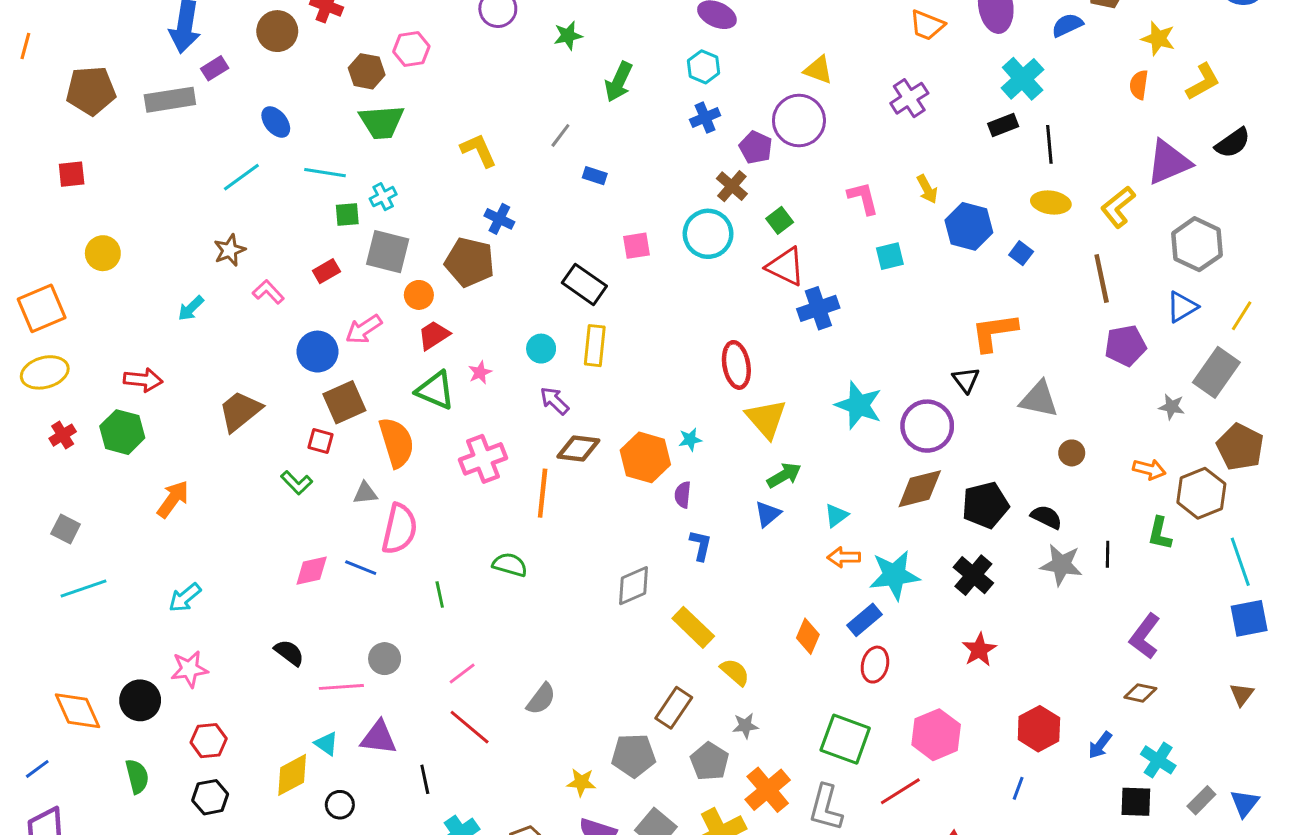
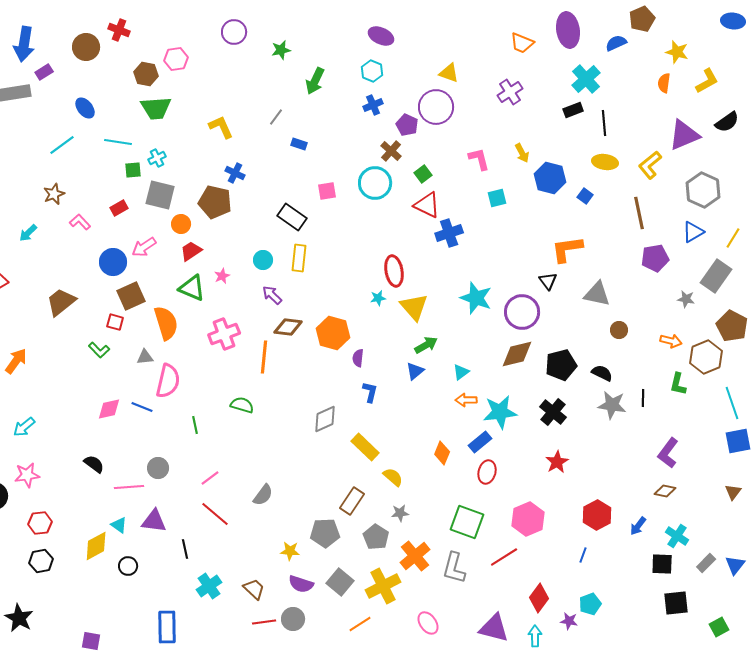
cyan star: (690, 440) -> (378, 298), moved

